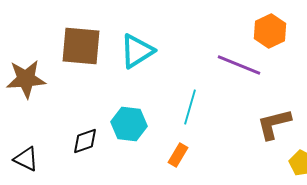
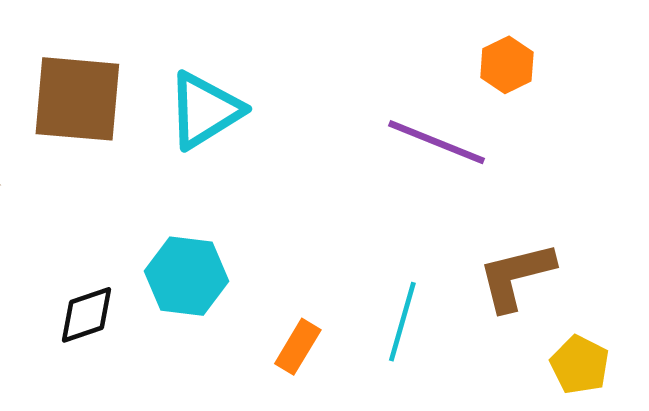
orange hexagon: (270, 31) -> (507, 65), size x0.7
cyan line: (190, 107) -> (402, 322), moved

